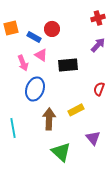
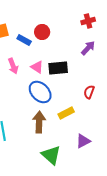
pink triangle: (41, 55) -> (37, 67), moved
blue ellipse: (35, 89) -> (40, 92), moved, turned -65
purple triangle: (93, 138) -> (83, 141), turned 42

